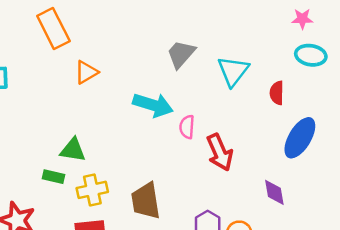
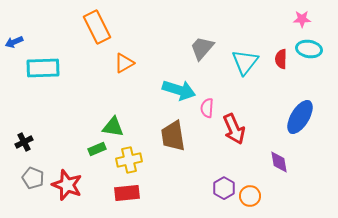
red semicircle: (277, 93) -> (281, 59), moved
green rectangle: (53, 177) -> (97, 149), turned -36
brown trapezoid: (146, 201) -> (173, 136), moved

